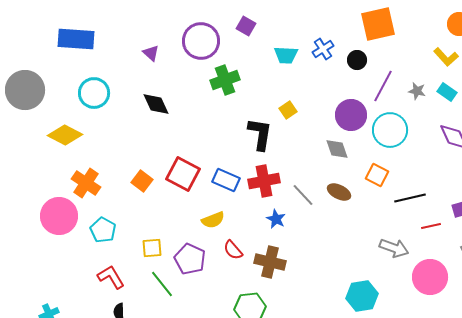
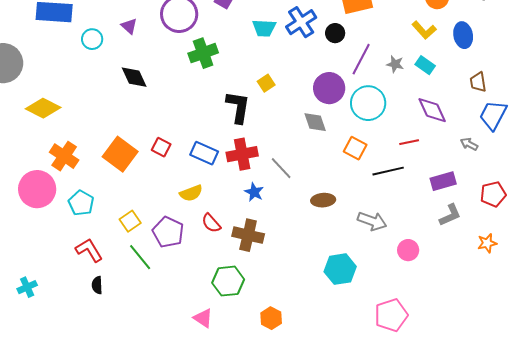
blue cross: (323, 49) -> (301, 22), size x1.4
cyan circle: (94, 93) -> (92, 39), moved, size x0.7
red square: (183, 174) -> (161, 147), size x0.6
orange square: (142, 181) -> (120, 154), size x1.6
brown ellipse: (339, 192) -> (323, 200), moved, turned -30
red line: (431, 226) -> (409, 142), moved
yellow square: (152, 248) -> (130, 221), turned -30
pink circle: (430, 277) -> (408, 250), size x0.6

